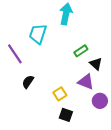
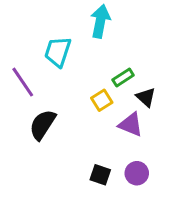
black semicircle: (28, 82) -> (43, 125), size x1.5
yellow square: (60, 94) -> (102, 100), moved
purple circle: (100, 101) -> (137, 173), moved

